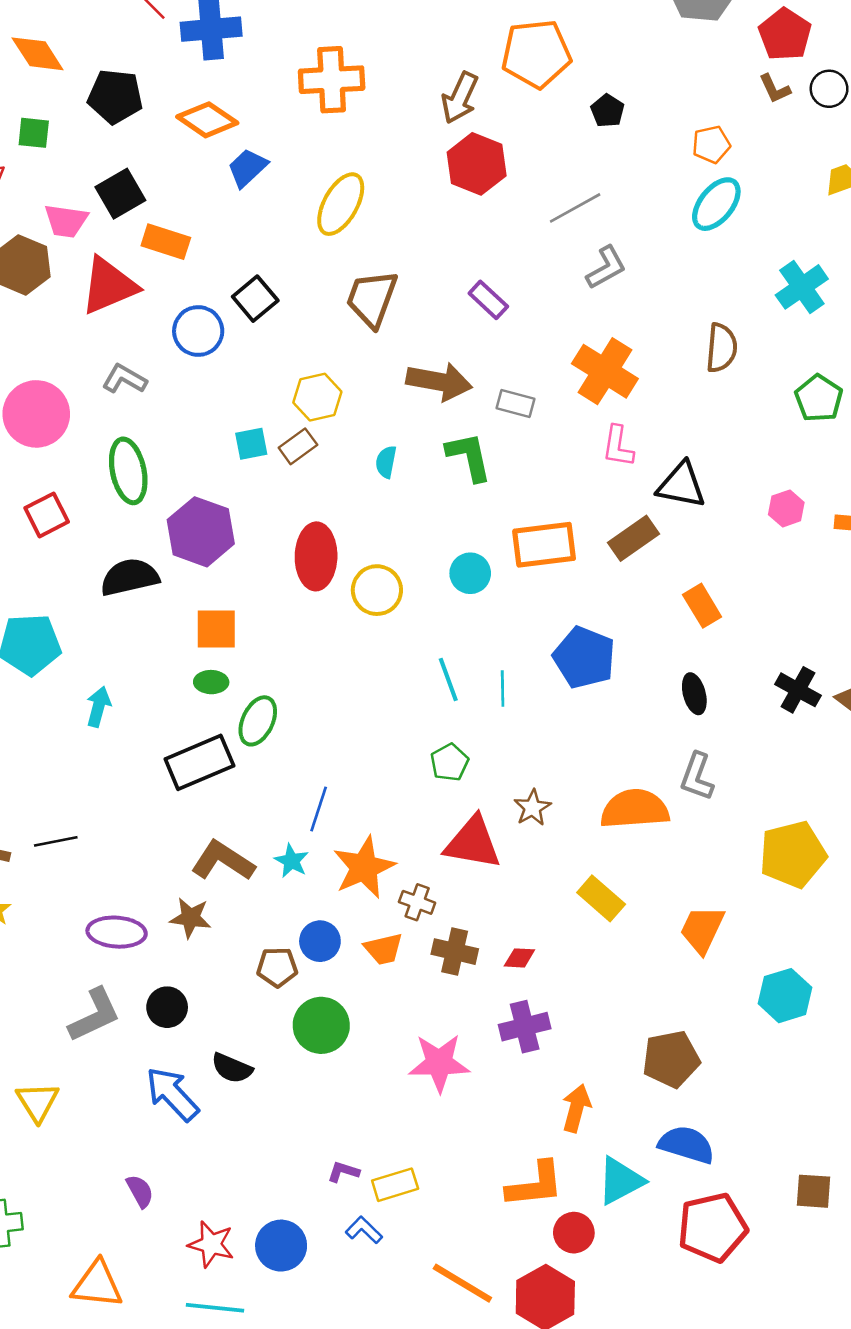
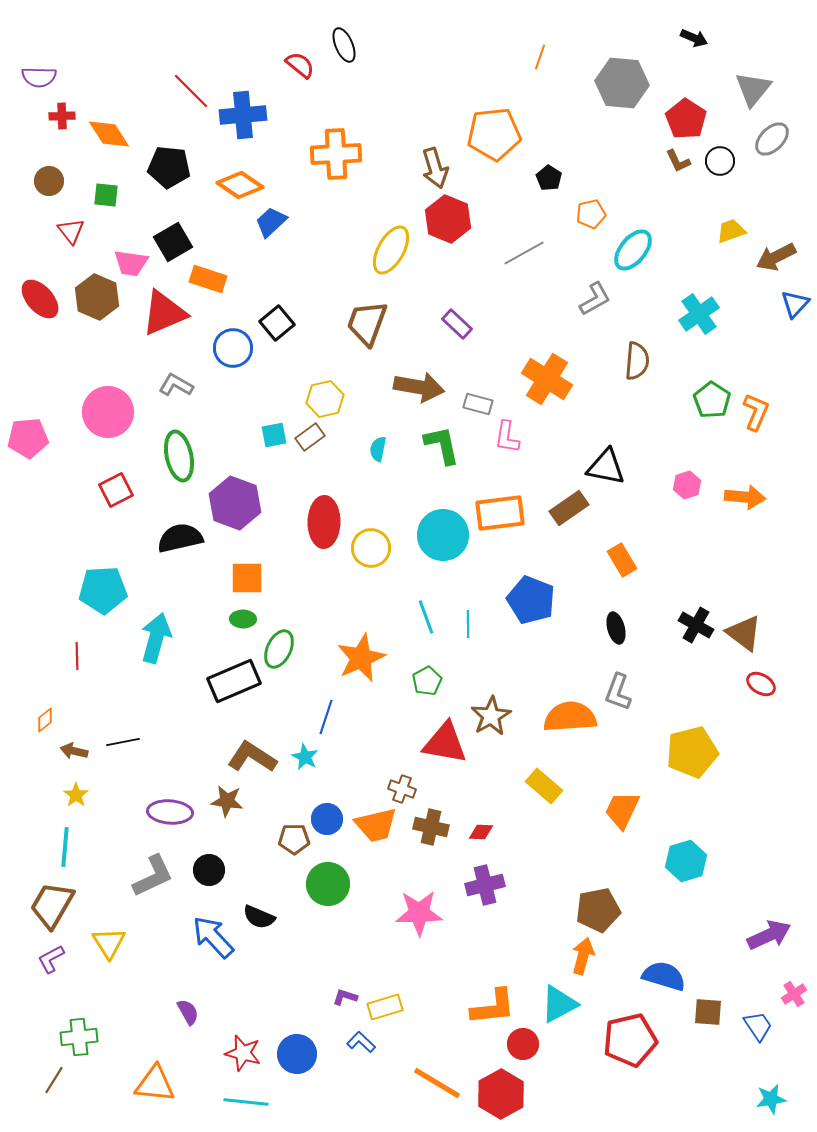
brown arrow: (460, 98) -> (435, 168), turned -42
orange pentagon: (711, 144) -> (591, 214), moved
yellow ellipse: (341, 204) -> (391, 250), moved
gray L-shape: (606, 268) -> (595, 299), moved
pink L-shape: (618, 446) -> (507, 437), moved
cyan circle: (470, 573) -> (443, 535), size x1.6
cyan arrow: (98, 707) -> (156, 638), size x1.6
brown star: (532, 808) -> (491, 716), size x1.4
orange star: (364, 867) -> (361, 658), moved
orange trapezoid: (383, 949) -> (376, 825), size x1.4
orange arrow: (576, 1108) -> (583, 956), moved
blue semicircle: (687, 1145) -> (664, 976), moved

